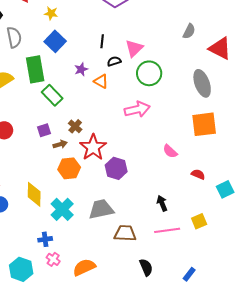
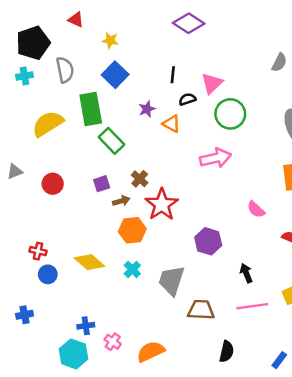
purple hexagon: (116, 168) -> (208, 241), moved
yellow diamond: (34, 194) -> (89, 262), turned -50
cyan cross: (62, 209) -> (132, 269), moved, size x0.6
gray trapezoid: (101, 209) -> (171, 280), turned -60
blue cross: (45, 239) -> (86, 326), moved
black semicircle: (146, 267) -> (227, 352), turned 36

